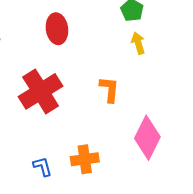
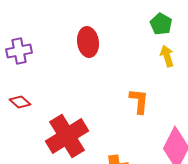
red cross: (41, 91) -> (67, 136), moved

